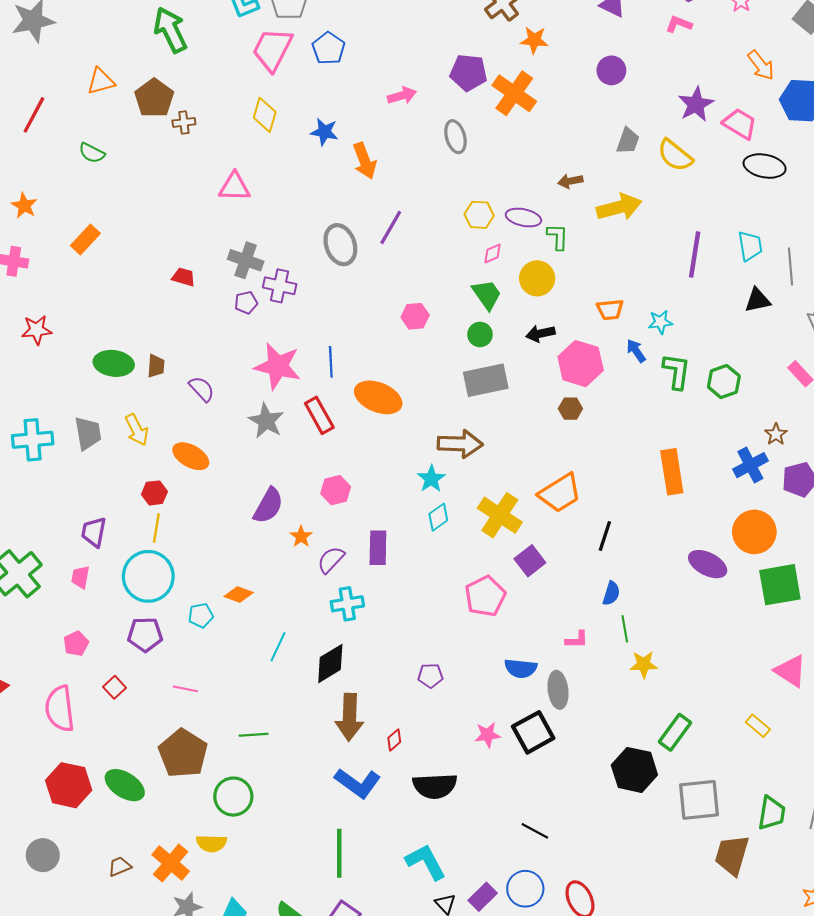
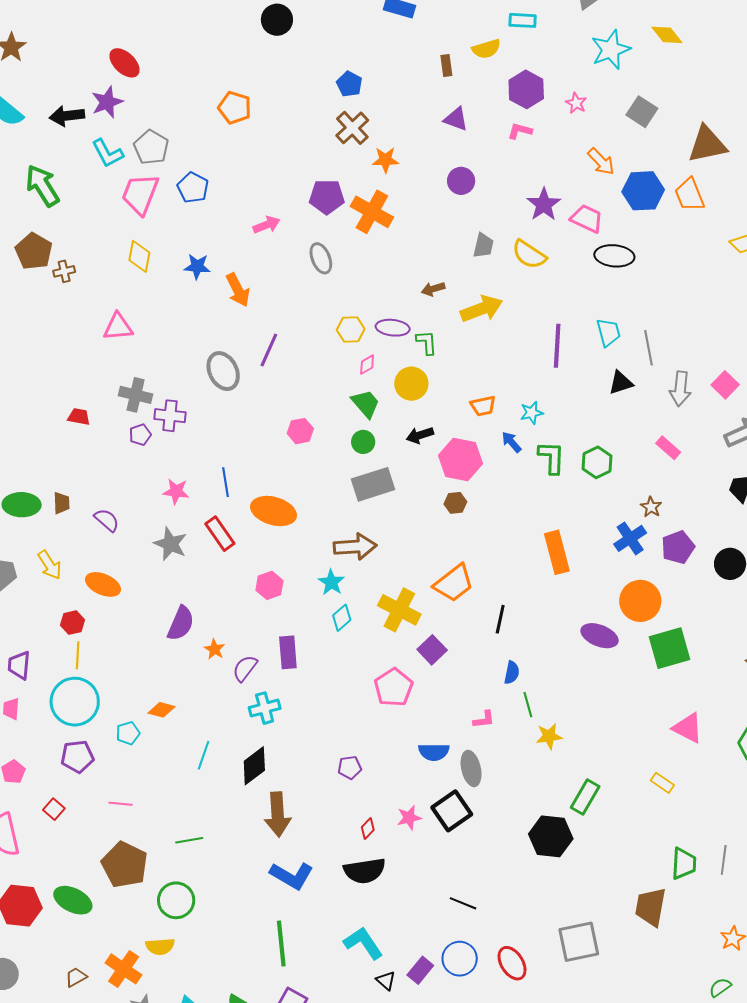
pink star: (278, 366) -> (176, 491), size x0.6
pink hexagon: (336, 490) -> (269, 585), moved
red diamond: (394, 740) -> (368, 828), moved
gray square: (699, 800) -> (579, 942), moved

